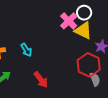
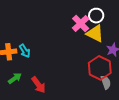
cyan arrow: (26, 50) -> (25, 51), moved
red arrow: (41, 80) -> (38, 85), moved

